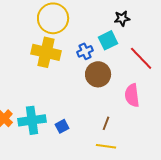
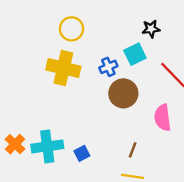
yellow circle: (53, 18) -> (71, 29), size x0.7

